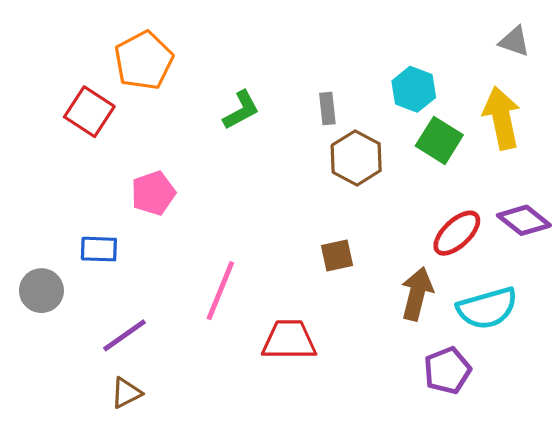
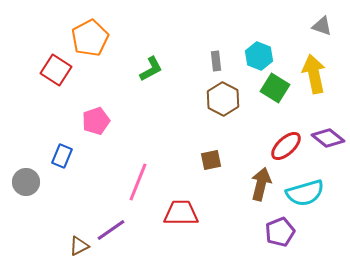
gray rectangle: (327, 108) -> (216, 61), moved
blue rectangle: (99, 249) -> (62, 156), turned -70
purple line: (125, 335) -> (111, 230), moved

